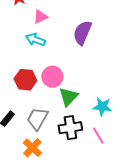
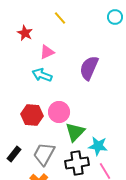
cyan star: (102, 107) -> (98, 146), moved

